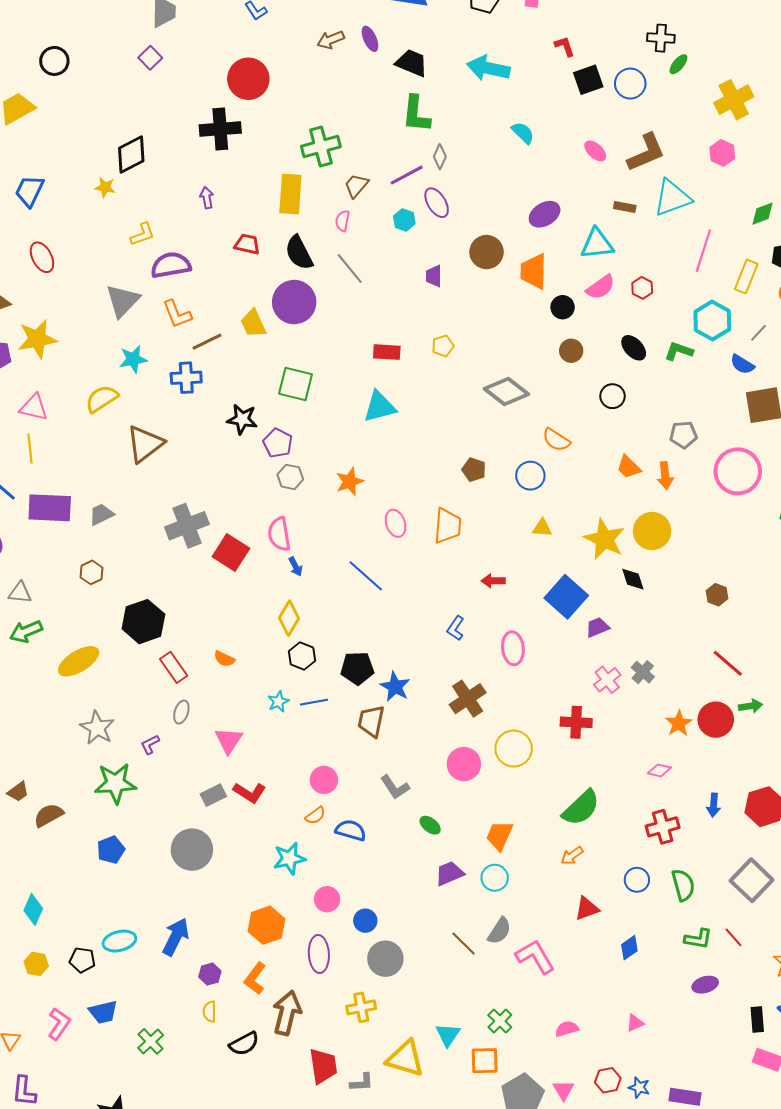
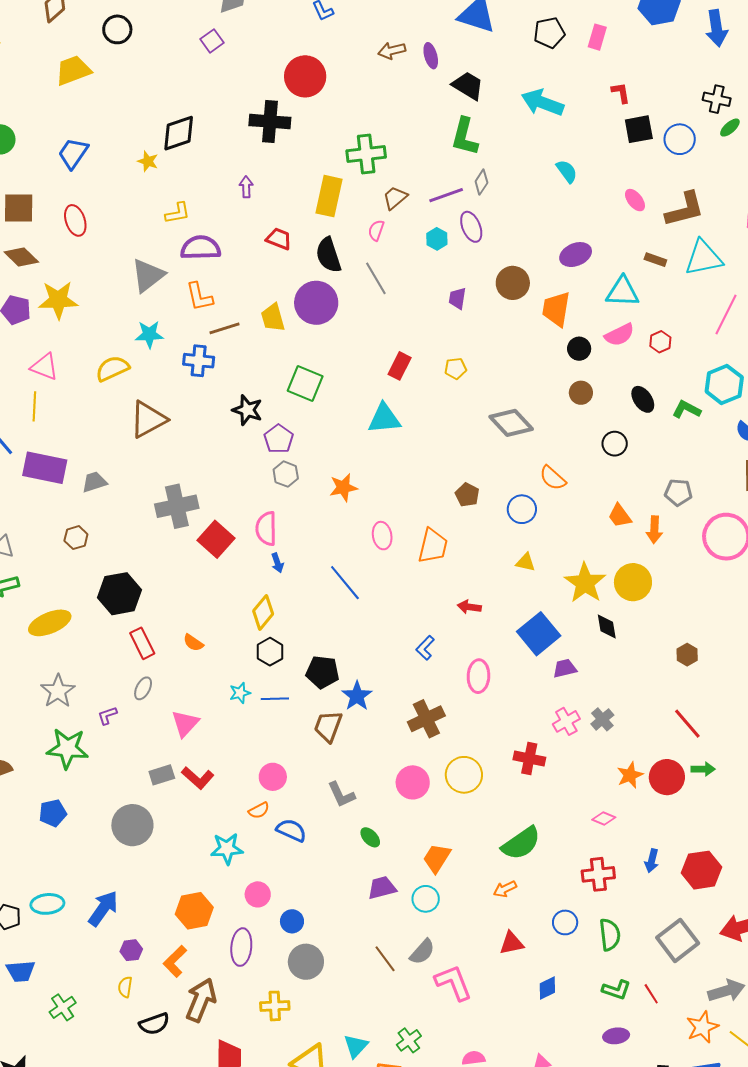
red rectangle: (387, 352) -> (400, 366), turned -76

